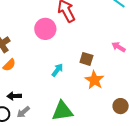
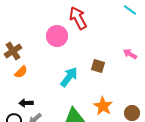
cyan arrow: (57, 70) -> (69, 77), size x1.5
orange star: (94, 80) -> (103, 106), moved

